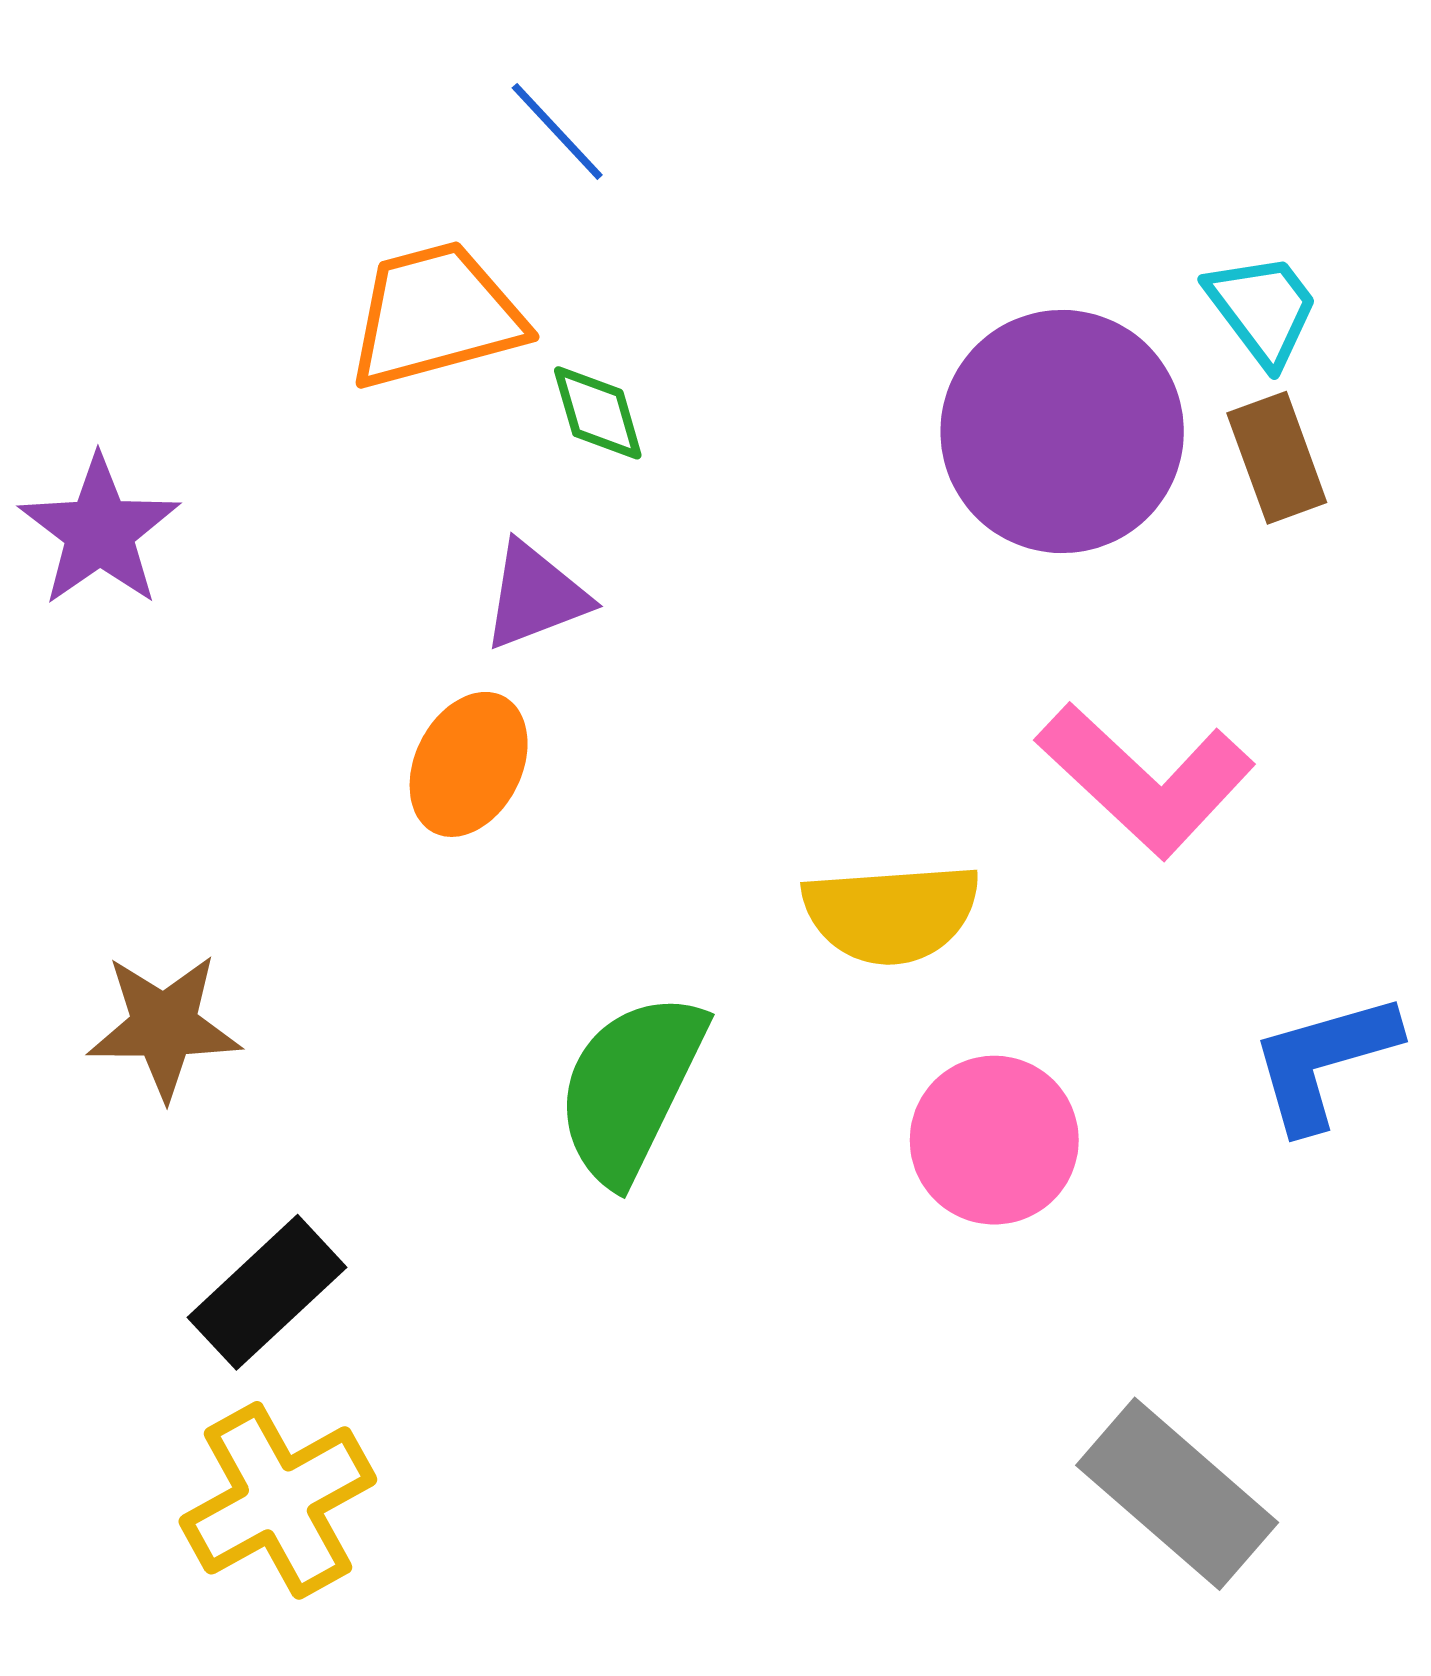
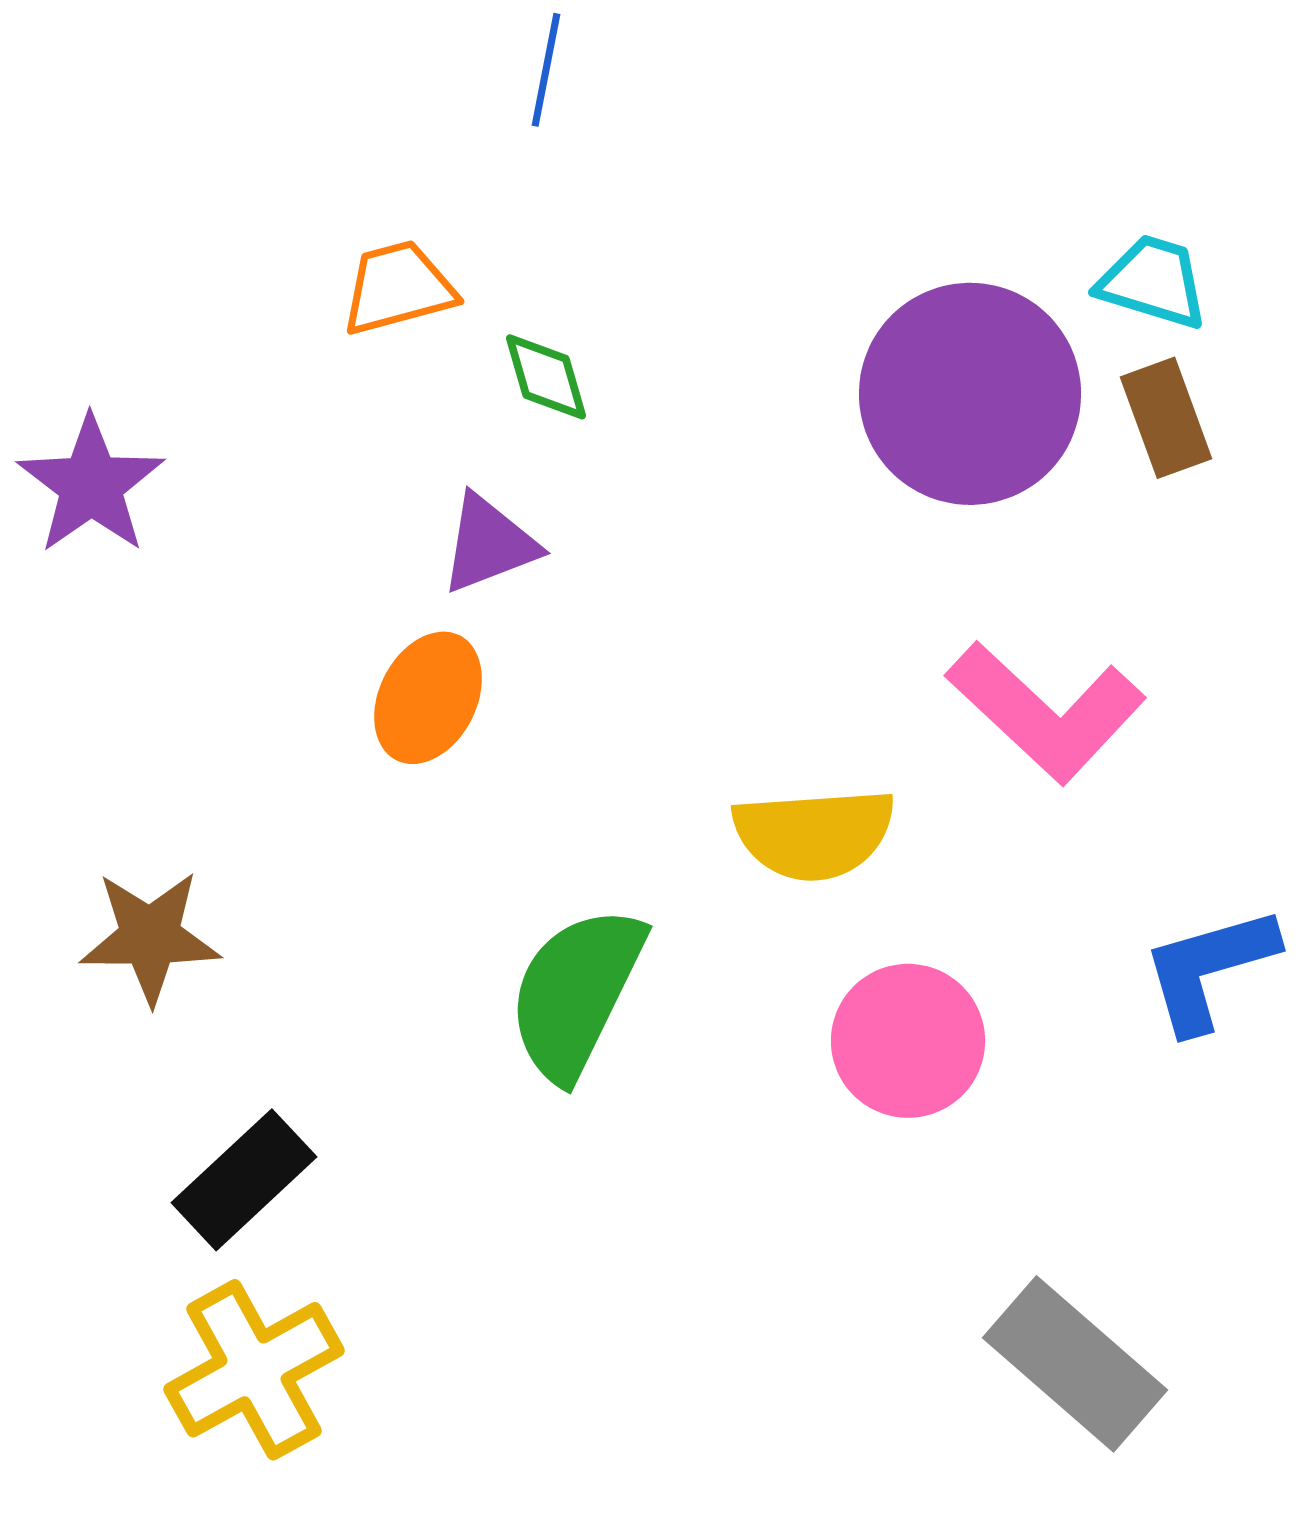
blue line: (557, 131) -> (546, 70), moved, turned 54
cyan trapezoid: (1263, 309) -> (1153, 282), turned -36
orange trapezoid: (436, 315) -> (398, 288), size x0.7

